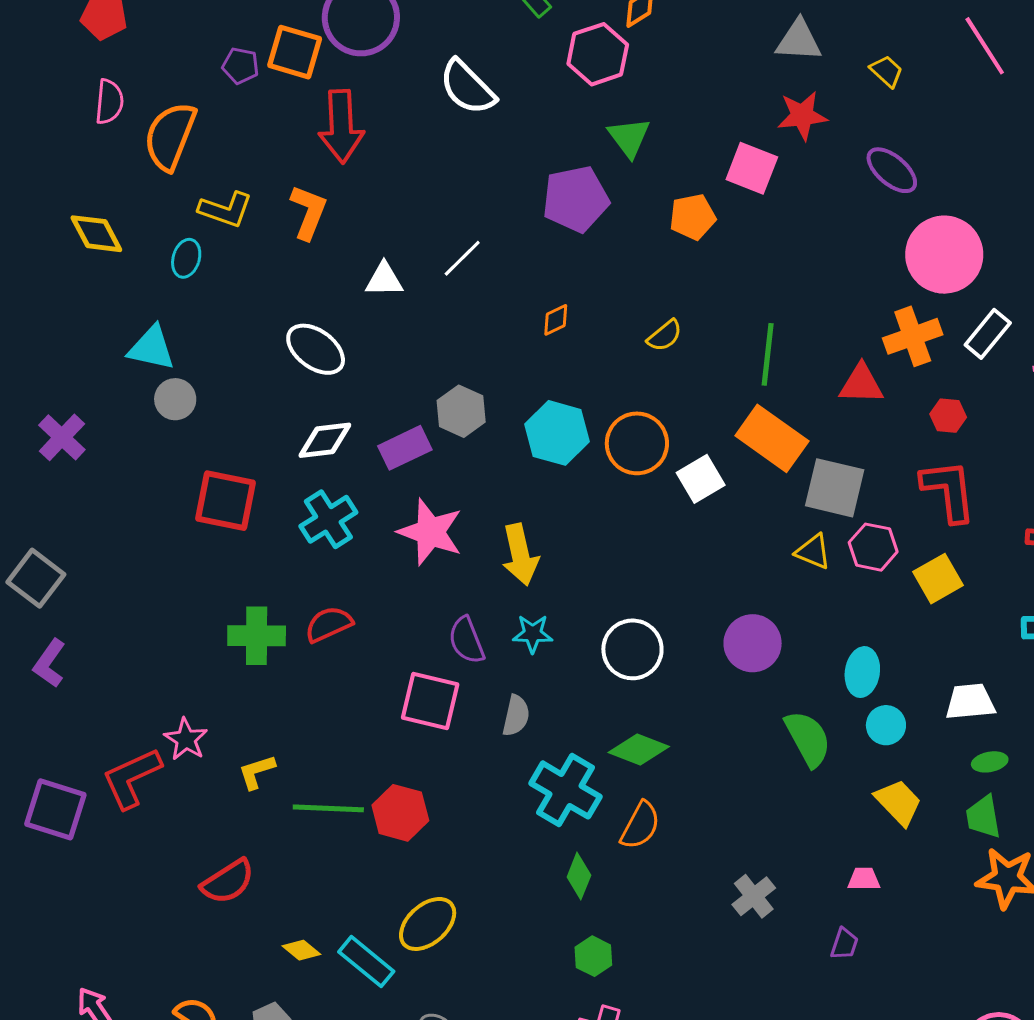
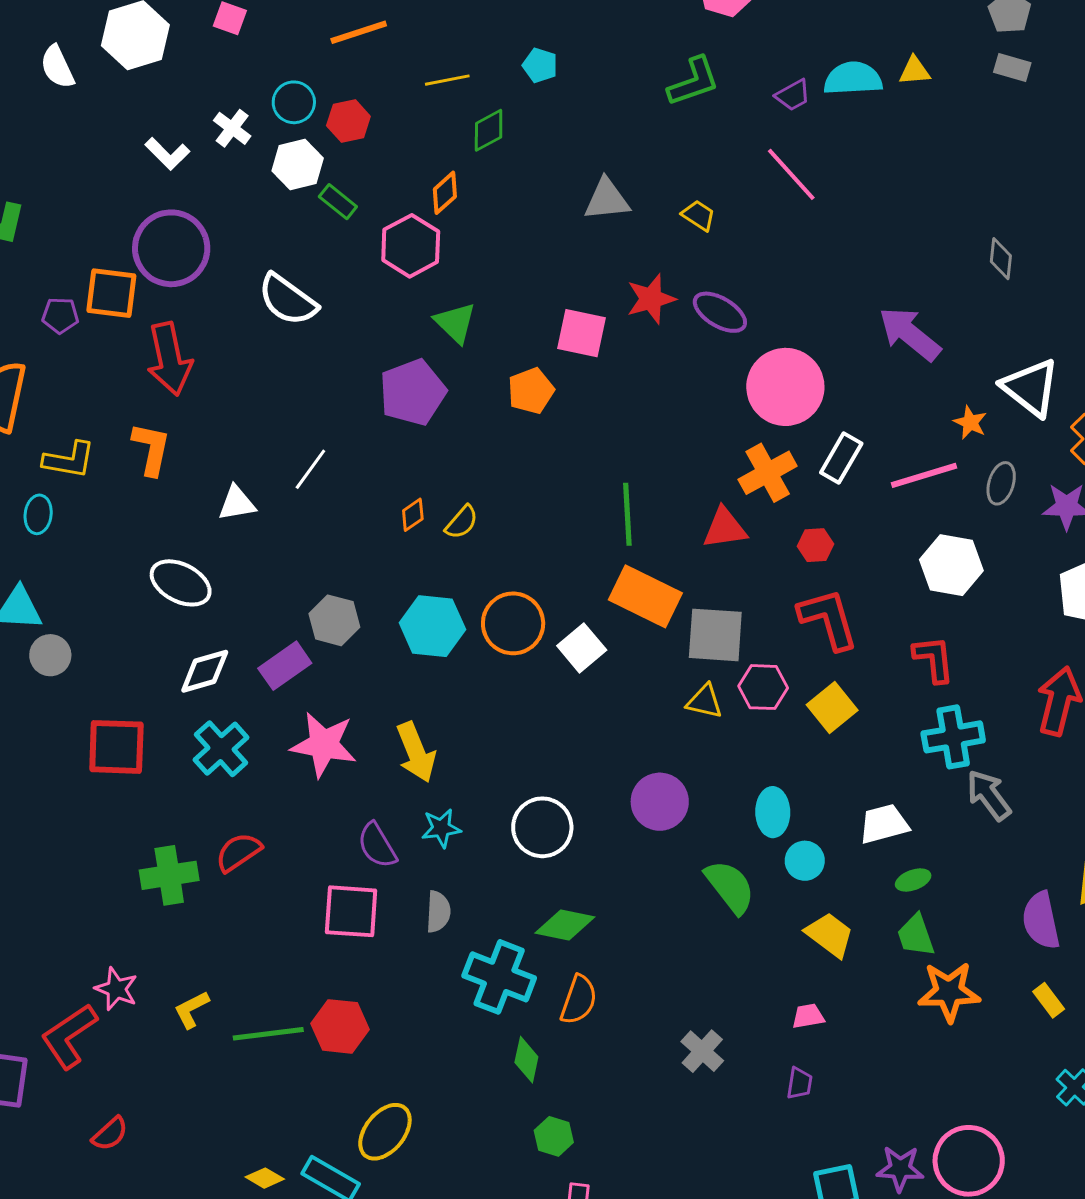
red star: (802, 116) -> (651, 299), moved
yellow semicircle: (665, 336) -> (462, 522), moved
red semicircle: (228, 882) -> (110, 1134), moved, size x0.7

